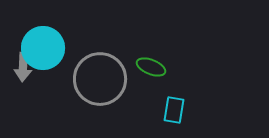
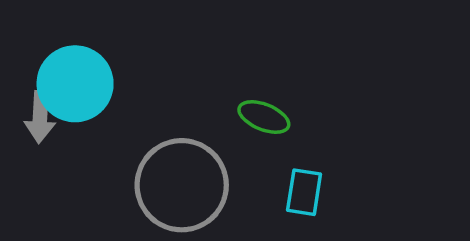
gray circle: (100, 79) -> (182, 185), moved

